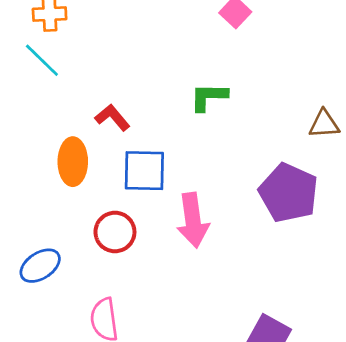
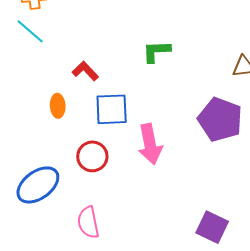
orange ellipse: (73, 162) -> (58, 106), size x0.7
blue ellipse: (40, 266) -> (38, 185), size x1.4

